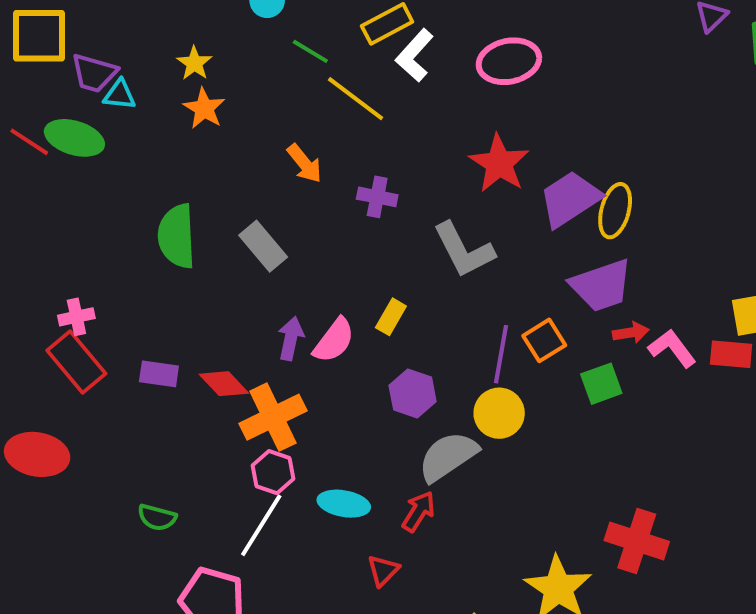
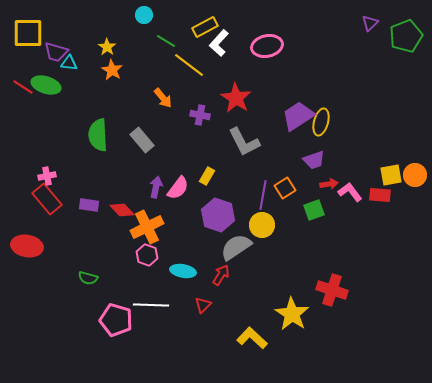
red star: (499, 163) -> (236, 98), moved
purple trapezoid: (601, 285) -> (314, 160), size x0.7
purple hexagon: (413, 394) -> (218, 215), size x1.4
white line: (261, 525) -> (151, 305), moved, turned 60

